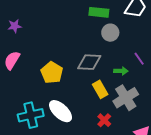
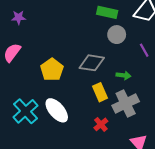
purple line: (139, 59) -> (144, 50), moved
cyan cross: (31, 115) -> (25, 111), turned -35

